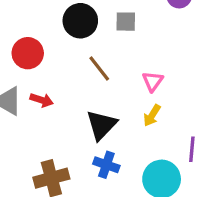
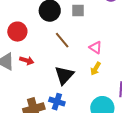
pink triangle: (153, 81) -> (96, 47), turned -32
blue cross: (106, 165) -> (57, 102), moved

